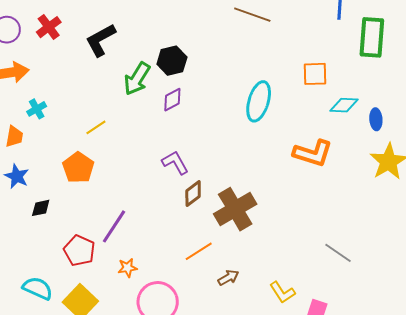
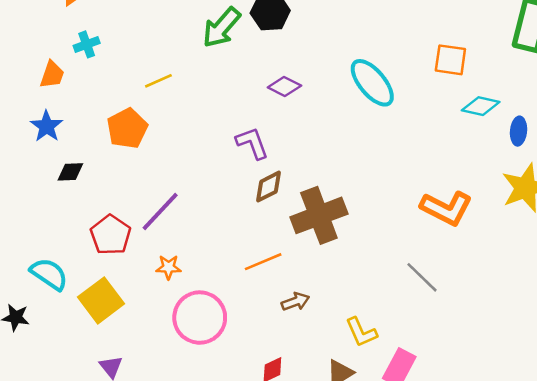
purple diamond: (172, 100) -> (284, 86), moved, turned 45
cyan ellipse: (259, 101) -> (372, 83), turned -66
orange L-shape: (313, 153) -> (446, 208), moved
gray line: (338, 253) -> (422, 277), moved

